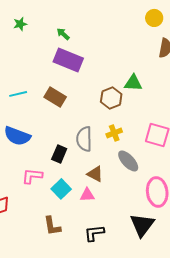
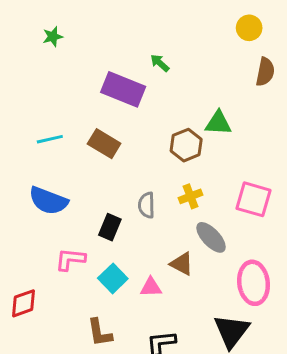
green arrow: (63, 34) -> (160, 63), moved
gray semicircle: (84, 139) -> (147, 205), size x0.7
brown triangle: (95, 174) -> (182, 264), moved

